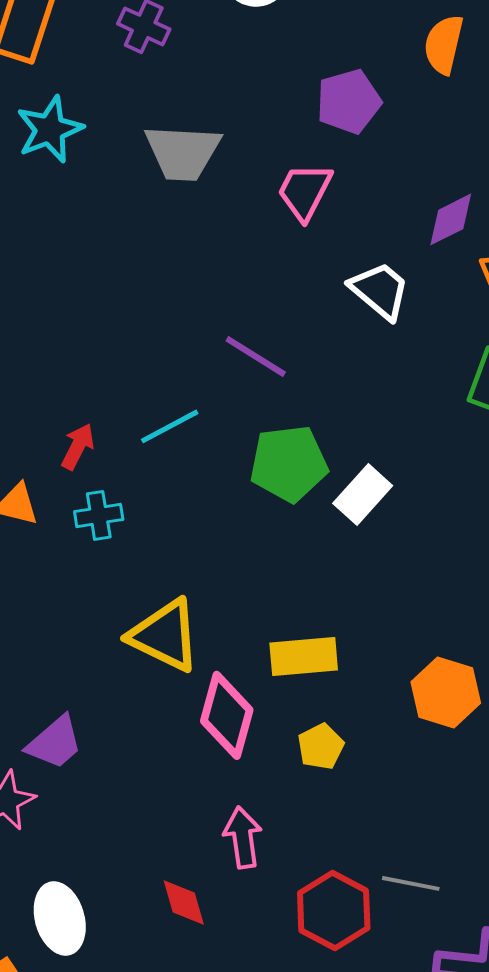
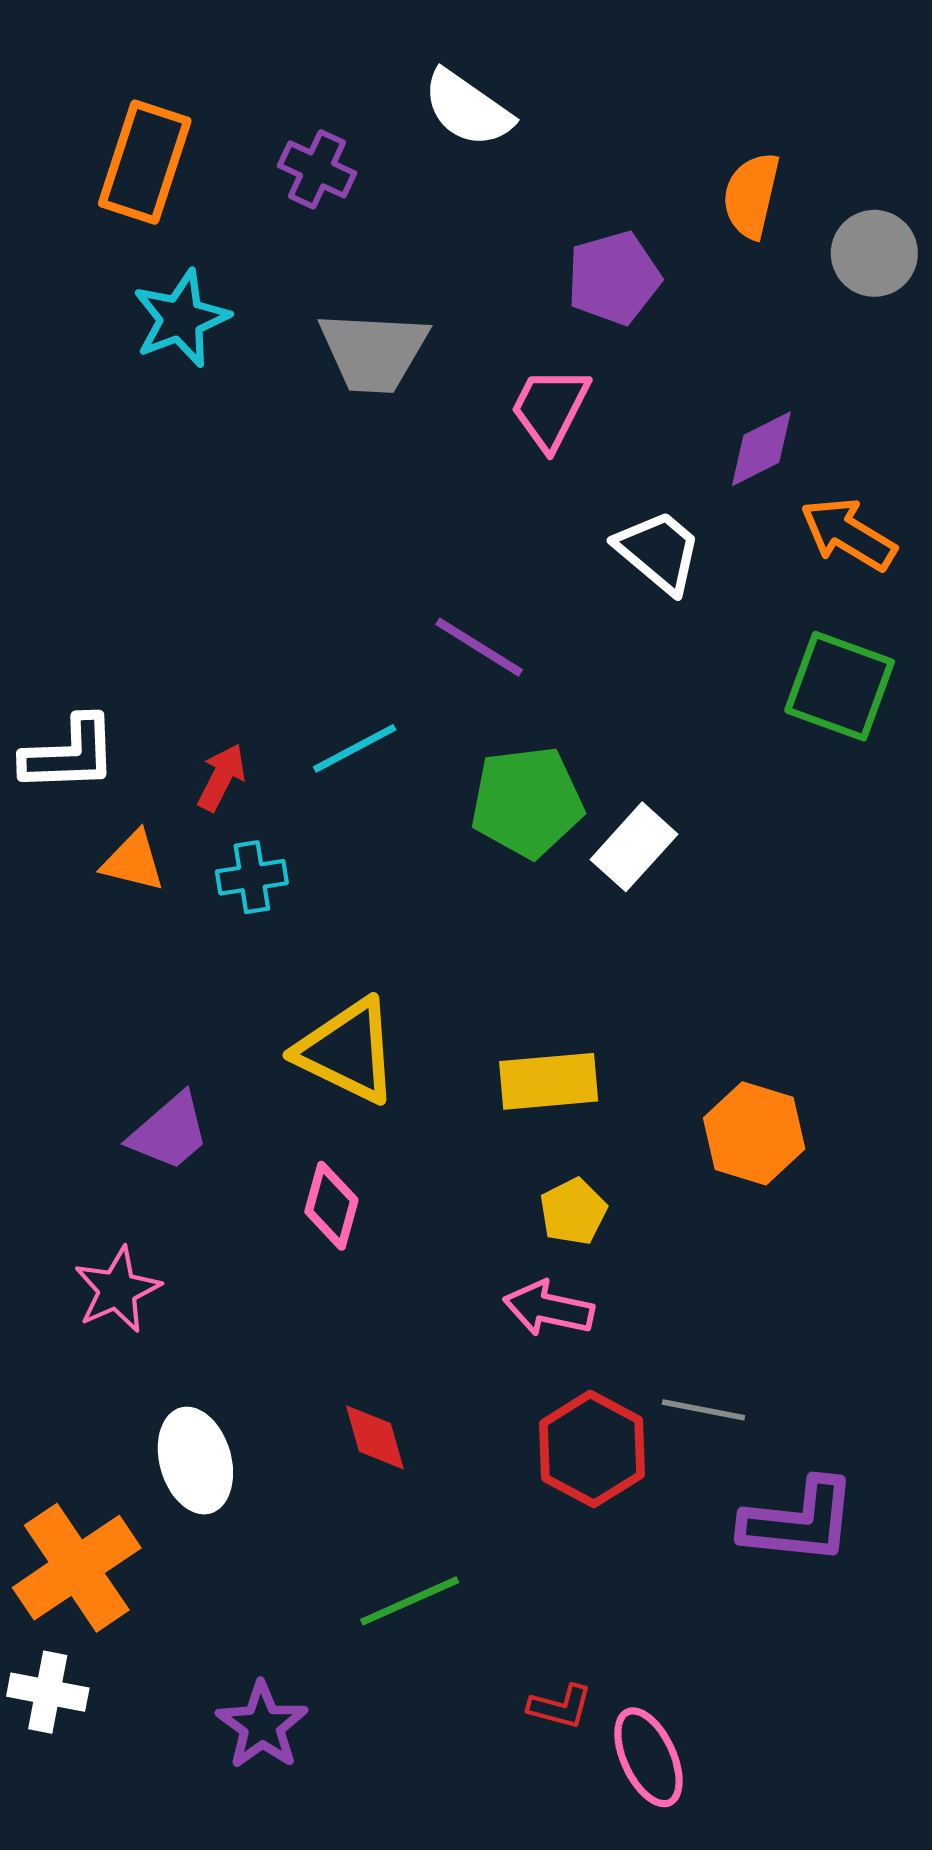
pink diamond: (227, 715) -> (331, 1206), moved, size x0.7
purple trapezoid: (55, 742) -> (169, 1132), moved
pink arrow: (243, 837) -> (549, 1309), moved, turned -70

